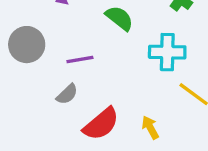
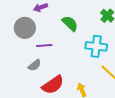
gray circle: (27, 45) -> (25, 28), moved

